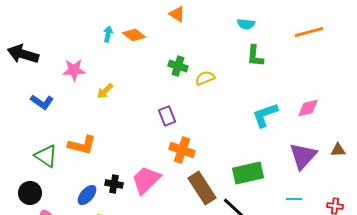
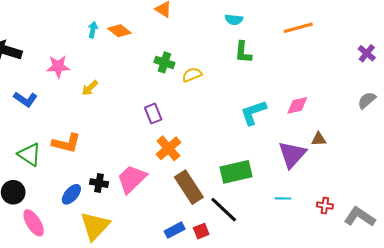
orange cross: (182, 150) -> (168, 148), turned 30
brown triangle: (338, 150) -> (319, 139), moved

